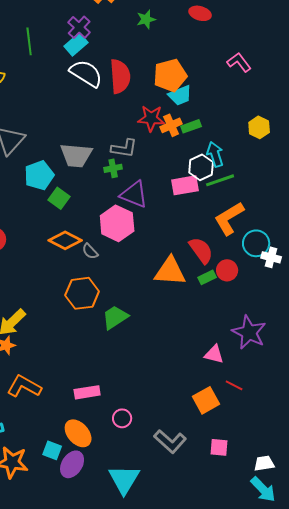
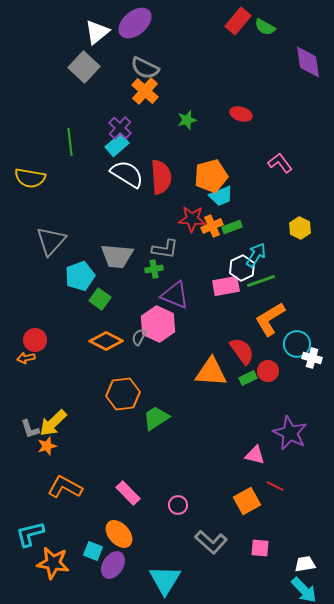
cyan arrow: (215, 154) -> (256, 255), turned 50
gray semicircle: (90, 251) -> (139, 337), moved, turned 72
pink rectangle: (87, 392) -> (128, 493), turned 55
pink circle: (122, 418) -> (178, 505), moved

